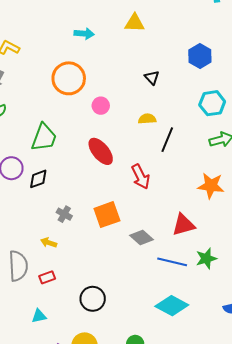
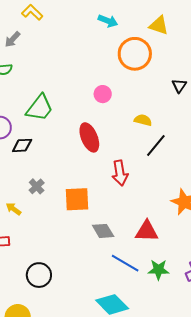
orange circle: (69, 78) -> (135, 54), moved
black triangle: (152, 78) -> (179, 86), moved

